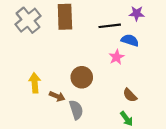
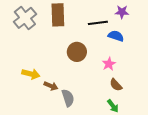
pink star: (116, 57) -> (109, 64), moved
brown circle: (82, 77) -> (77, 52), moved
yellow arrow: (35, 83) -> (31, 74), turned 108

